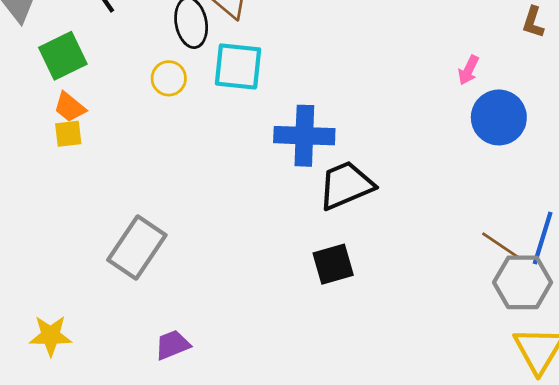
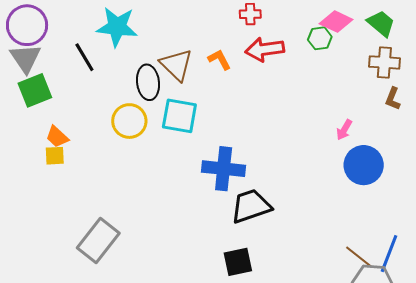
green square: (63, 56) -> (35, 90), moved
yellow circle: (169, 78) -> (129, 121), size x1.4

